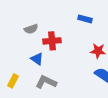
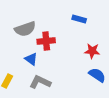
gray semicircle: (31, 29) -> (25, 29), size x1.5

